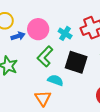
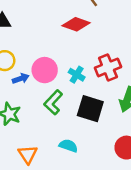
cyan semicircle: (55, 80) -> (68, 146), moved
orange triangle: (43, 98) -> (28, 154), moved

